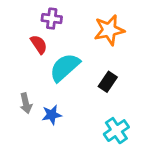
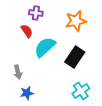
black rectangle: (108, 82) -> (75, 57), size x1.5
blue star: (52, 115) -> (27, 93), moved

